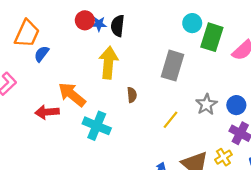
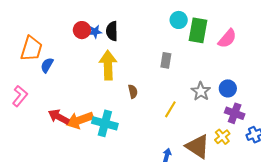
gray rectangle: (173, 66) -> (166, 60), size x0.6
orange arrow: (72, 95) -> (80, 120), moved, turned -52
red arrow: (47, 112) -> (59, 117), turned 40

